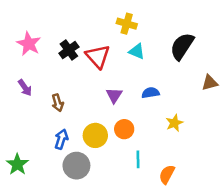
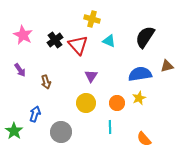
yellow cross: (127, 24) -> (92, 19), moved
blue semicircle: (151, 93) -> (140, 74), moved, size x1.6
orange circle: (124, 129) -> (117, 103), moved
yellow circle: (95, 135) -> (86, 103), moved
blue arrow: (61, 139) -> (35, 114), moved
orange semicircle: (167, 174) -> (144, 139), moved, turned -70

